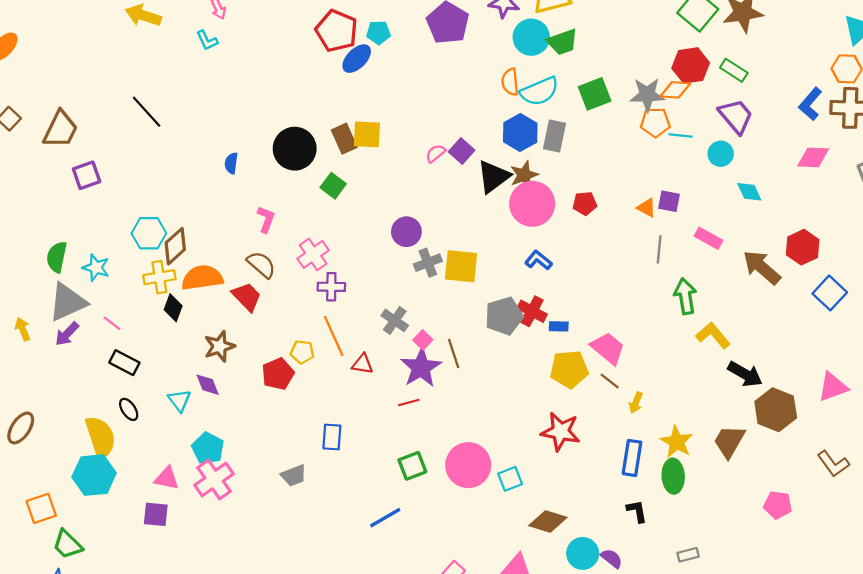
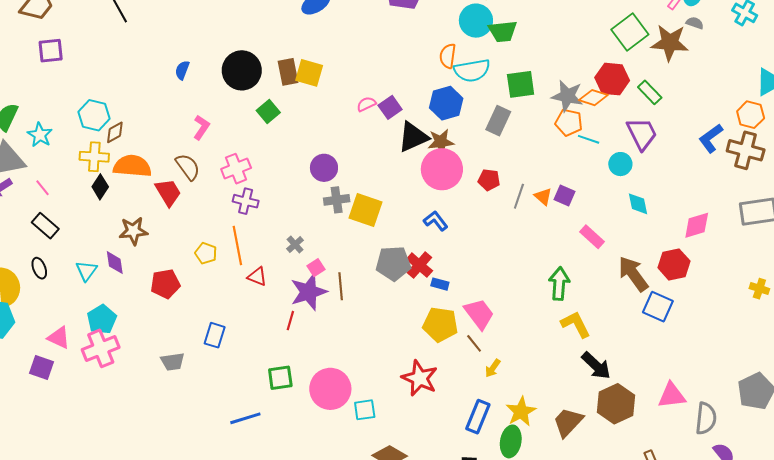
gray rectangle: (555, 136) -> (498, 121), moved
pink diamond: (813, 157) -> (697, 225), moved, turned -32
brown diamond: (175, 246) -> (115, 132), size x0.7
gray line: (659, 249) -> (519, 196), moved
blue square: (830, 293) -> (658, 307), moved, turned -32
gray cross: (395, 320) -> (295, 245), size x0.7
red pentagon: (278, 374) -> (165, 284), moved
red line: (409, 403) -> (290, 321), turned -72

